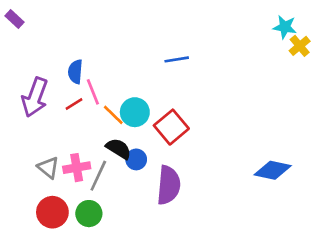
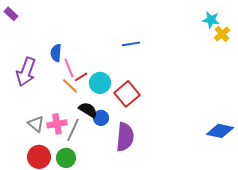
red line: (74, 104) -> (81, 77), moved
orange line: (113, 115) -> (70, 86), moved
blue diamond: (273, 170) -> (220, 131), moved

